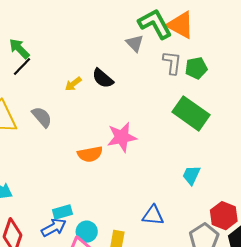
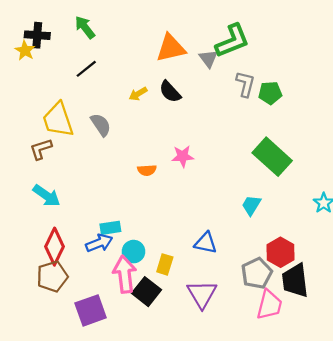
green L-shape: (155, 24) -> (232, 41), turned 90
orange triangle: (181, 25) -> (171, 48), moved, turned -48
green arrow: (19, 49) -> (85, 27), moved
green rectangle: (191, 113) -> (272, 157), moved
pink star: (122, 137) -> (183, 156), size x0.7
orange semicircle: (90, 154) -> (147, 170), size x0.7

